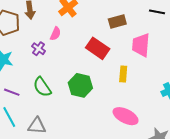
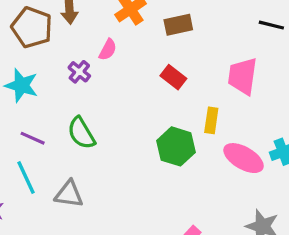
brown rectangle: (117, 21) -> (178, 25), moved
red rectangle: (98, 48) -> (173, 77), size x0.7
green hexagon: (80, 85) -> (176, 146), moved
pink ellipse: (126, 116) -> (244, 158), moved

